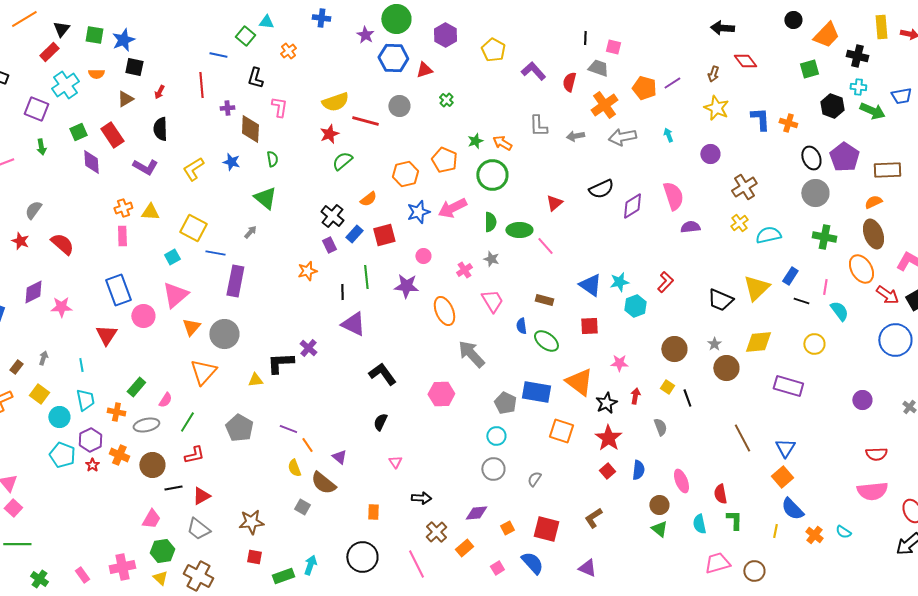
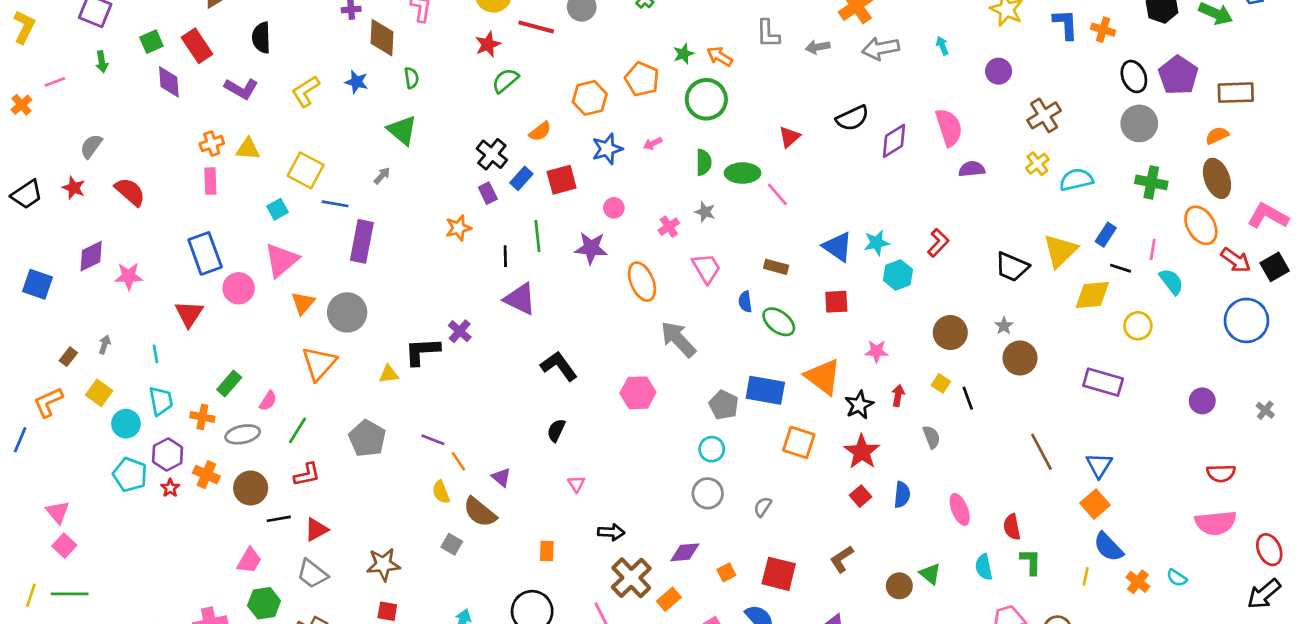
pink arrow: (452, 208) -> (653, 144), size x0.5
yellow diamond: (758, 342) -> (1092, 295), moved
brown circle: (659, 505) -> (899, 586), moved
brown cross: (436, 532) -> (631, 578), size x1.4

